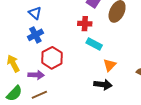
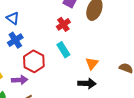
red cross: (85, 24) -> (63, 24), turned -32
cyan rectangle: (94, 44) -> (63, 50), moved, turned 35

